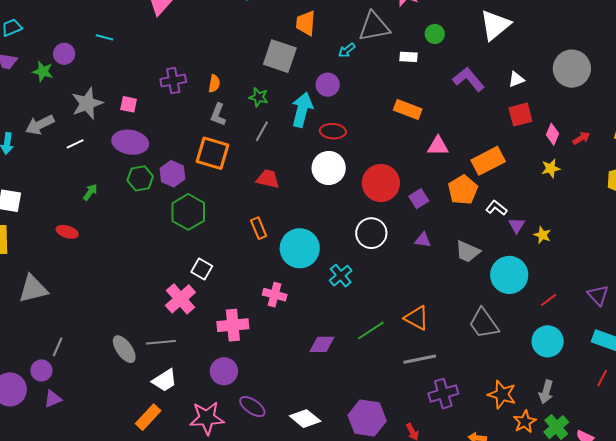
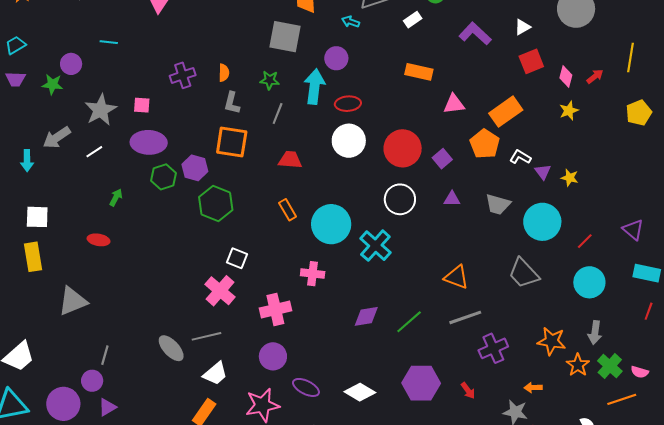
cyan arrow: (347, 50) -> (350, 22), turned 66
white rectangle: (409, 57) -> (413, 20), turned -30
cyan cross: (341, 276) -> (375, 246), size x1.4
green line: (371, 330) -> (409, 322), moved

